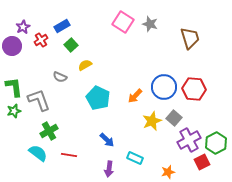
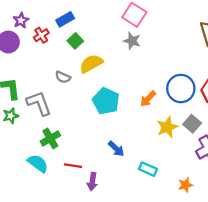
gray star: (150, 24) -> (132, 41), moved
yellow semicircle: (85, 65) -> (91, 64), size x1.5
purple arrow: (109, 169) -> (92, 182), moved

